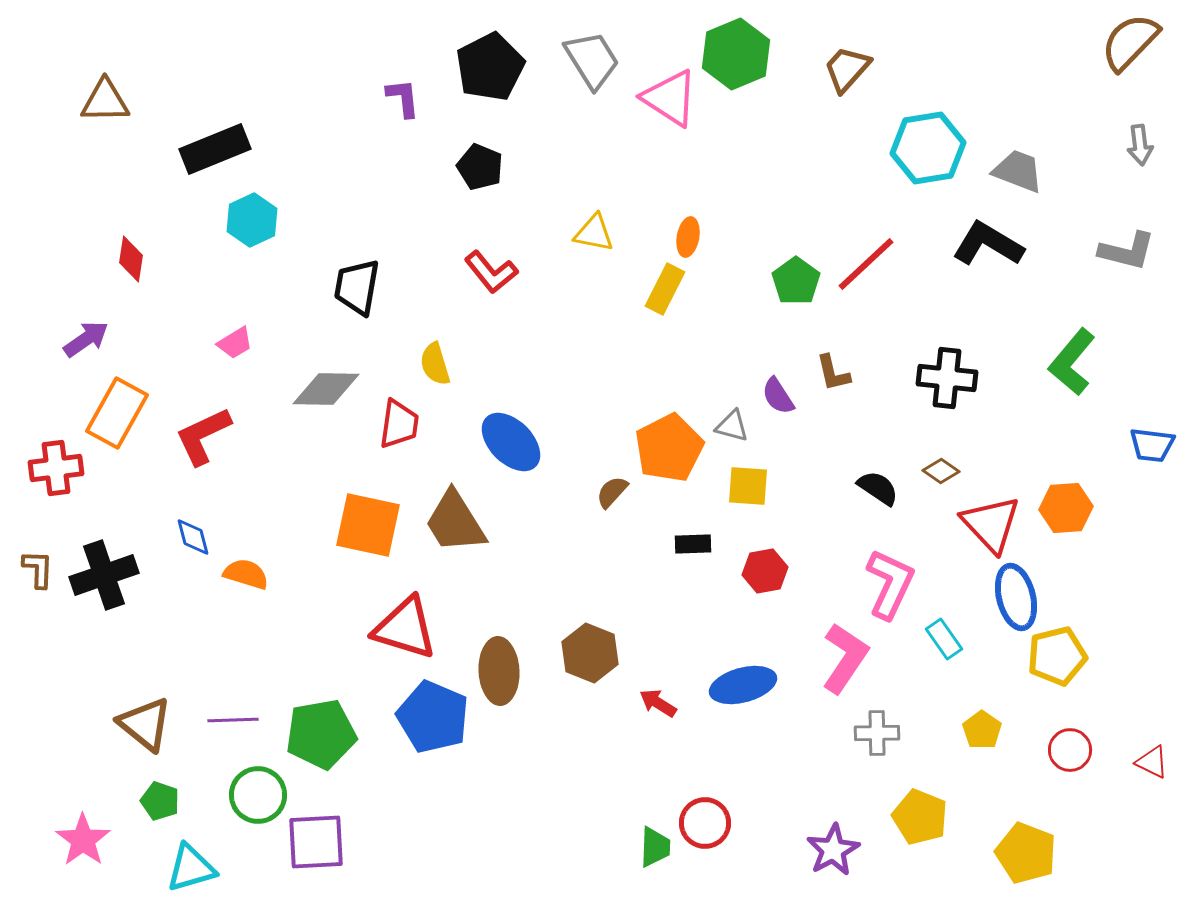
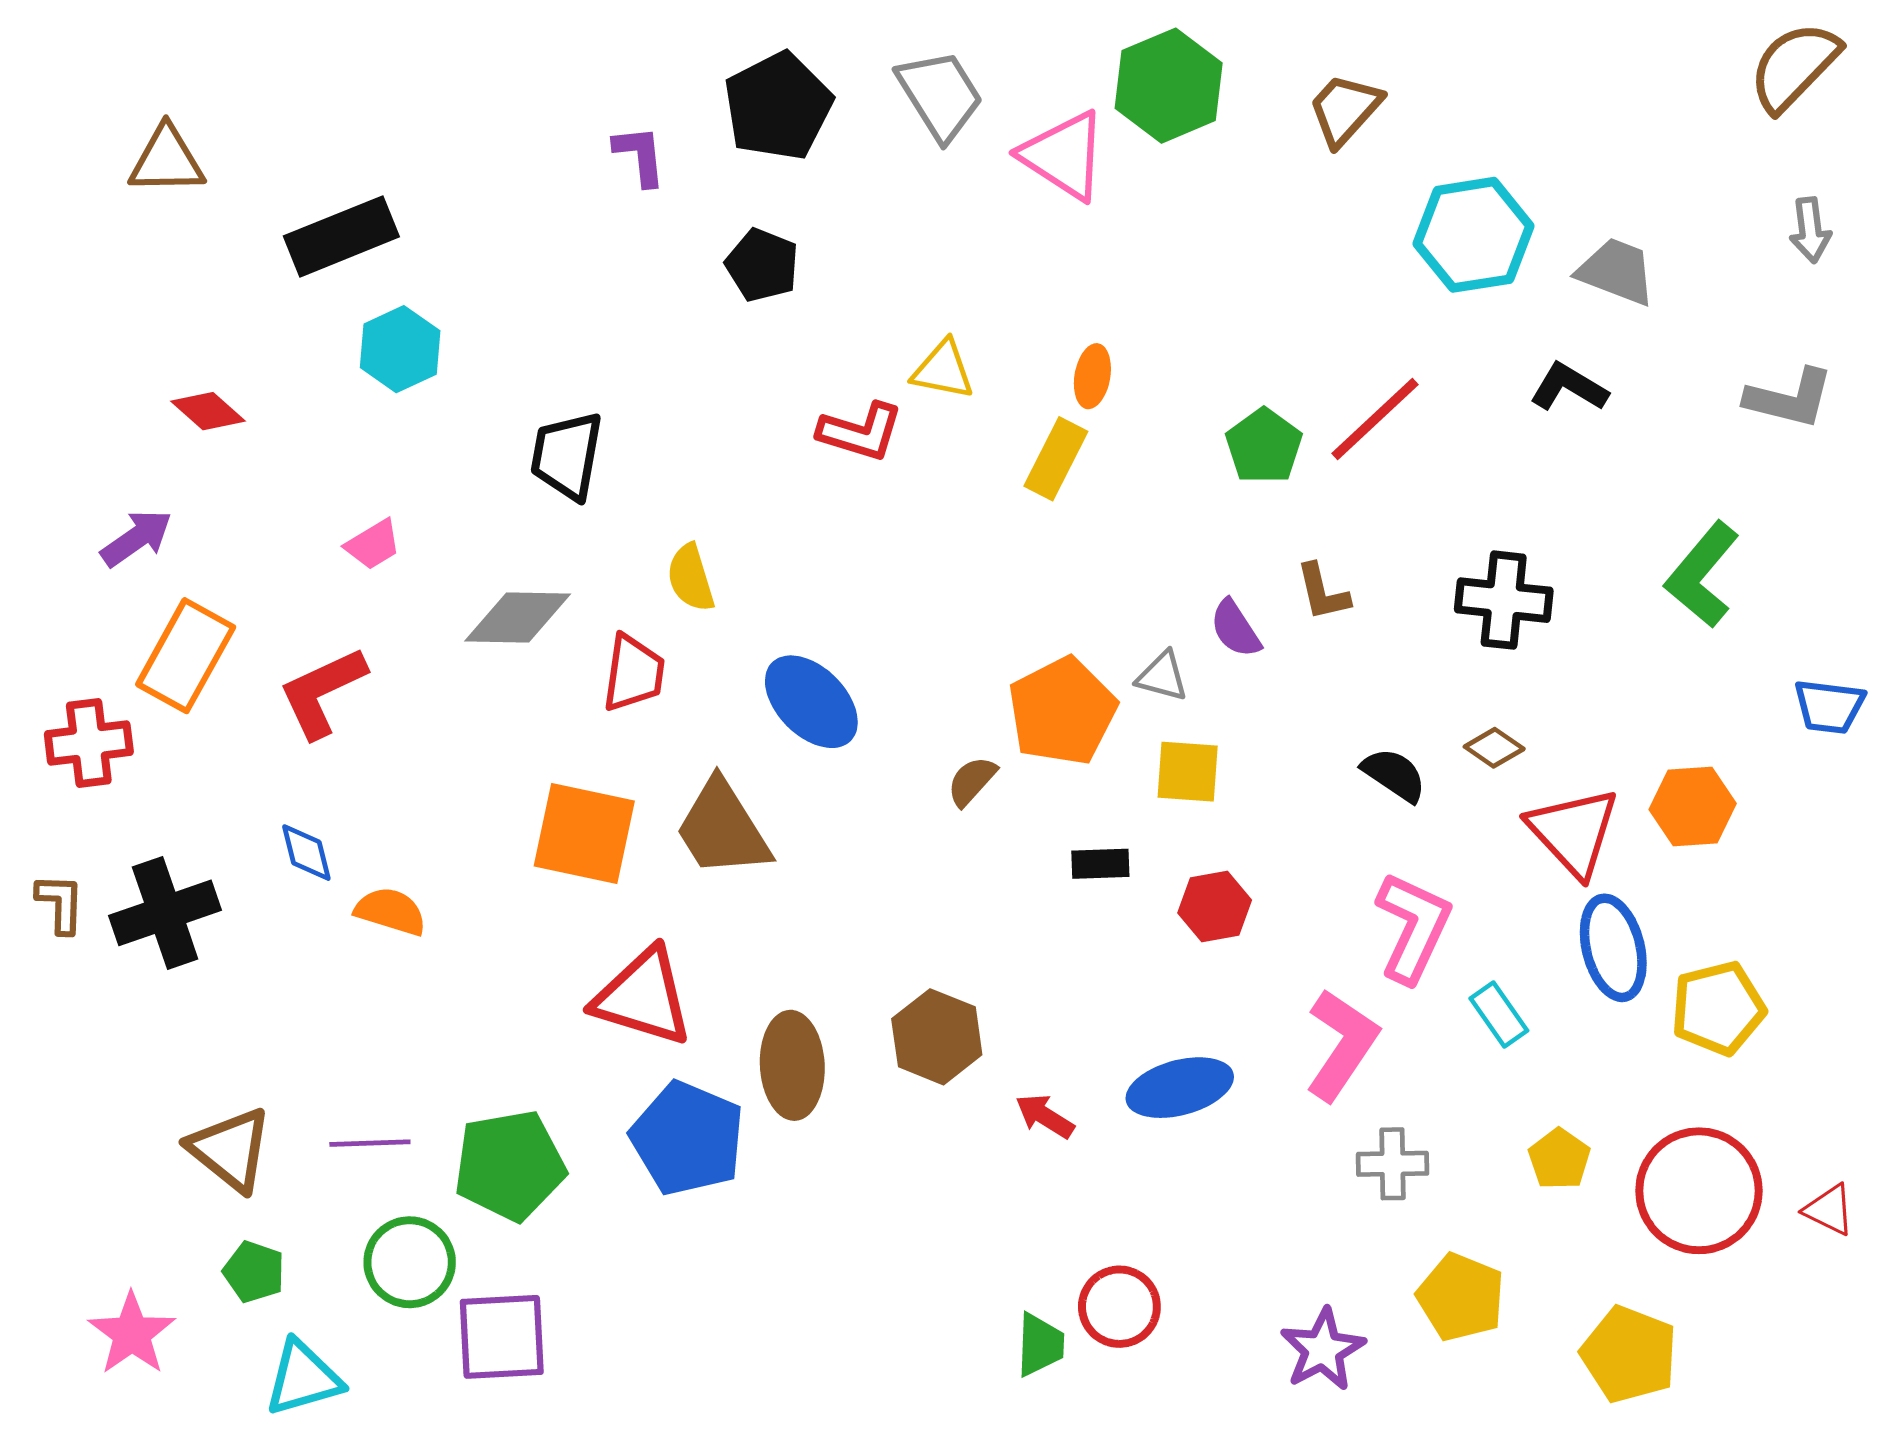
black L-shape: (988, 244) -> (1569, 387), size x0.7
red diamond: (131, 259) -> (208, 411), turned -57
red L-shape: (491, 272) -> (861, 432), moved, turned -34
yellow pentagon: (1057, 656) -> (1718, 1008), moved
red circle: (1070, 750) -> (1699, 1191), size x1.8

